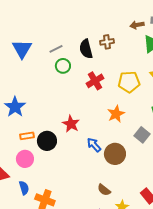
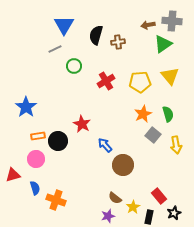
blue triangle: (22, 49) -> (64, 25), moved
gray line: (56, 49) -> (55, 49), moved
black semicircle: (86, 49) -> (96, 35), moved, turned 30
orange star: (116, 114) -> (143, 114), moved
brown circle: (115, 154) -> (123, 165), moved
brown semicircle: (104, 190) -> (115, 198), moved

